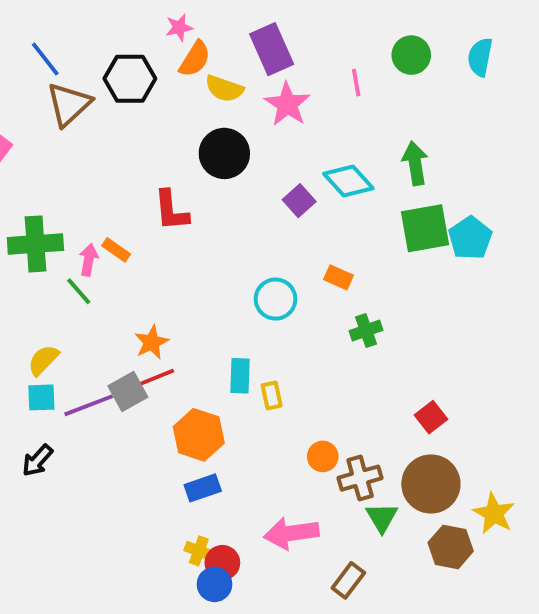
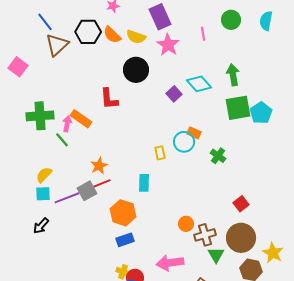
orange semicircle: (195, 59) -> (112, 35), moved, turned 102
orange rectangle: (116, 250) -> (81, 119), size x1.5
cyan circle: (276, 299) -> (184, 142), moved
green cross: (366, 331) -> (218, 156), moved, turned -35
yellow rectangle: (272, 395) -> (160, 153), moved

